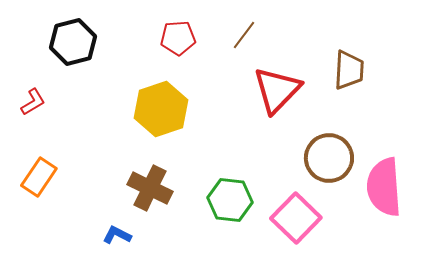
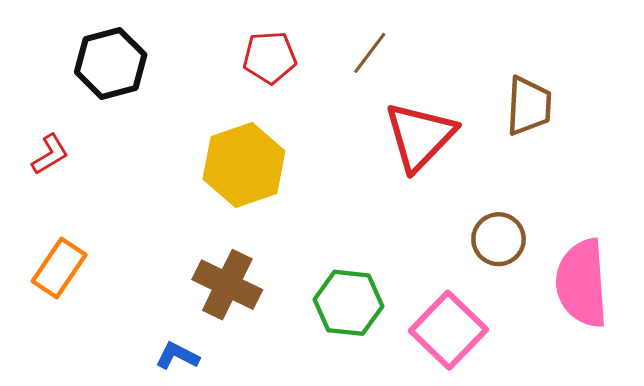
brown circle: (329, 158) -> (499, 239), size x0.7

